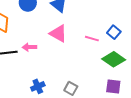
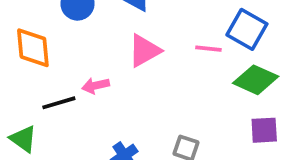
blue square: (114, 32) -> (247, 29), size x1.5
pink triangle: (58, 34) -> (144, 51), turned -48

